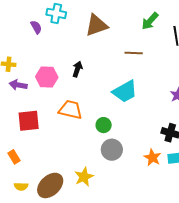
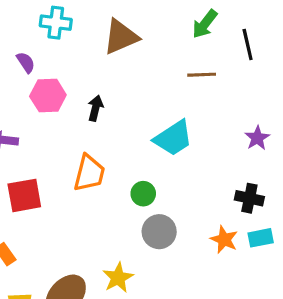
purple semicircle: (36, 27) -> (26, 62), moved
brown line: (134, 53) -> (202, 75), moved
pink hexagon: (47, 77) -> (48, 96), moved
orange trapezoid: (71, 110) -> (89, 173), turned 95

